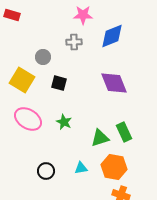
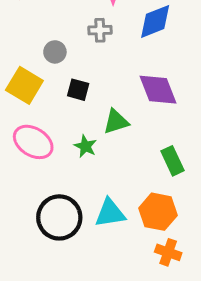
green triangle: (100, 138) -> (116, 122), moved
cyan triangle: (81, 168) -> (110, 213), size x1.6
black circle: (46, 171) -> (59, 217), size x1.8

